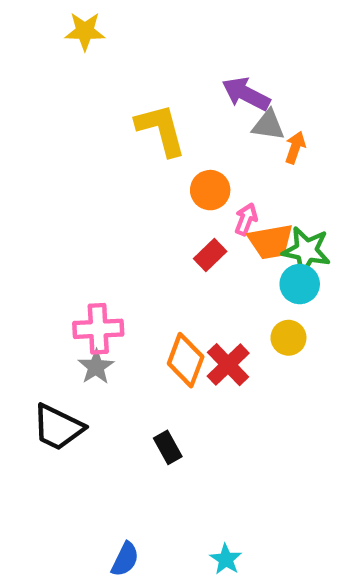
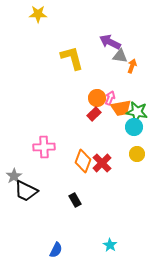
orange circle: (210, 190) -> (97, 98), moved
yellow circle: (288, 338) -> (137, 154), moved
gray star: (96, 367) -> (14, 176), moved
cyan star: (226, 559) -> (110, 245), moved

